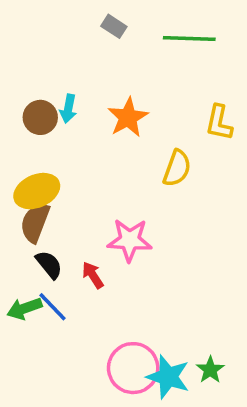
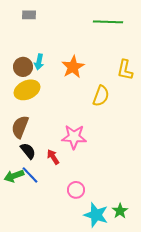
gray rectangle: (114, 26) -> (29, 15), moved, turned -32
yellow ellipse: (37, 191) -> (27, 90), moved
pink circle: (133, 368) -> (76, 190), moved, size x0.6

